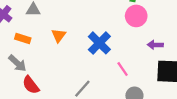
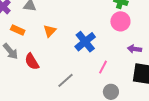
pink line: (123, 69) -> (103, 67), turned 56
red semicircle: (31, 85) -> (32, 62), moved

